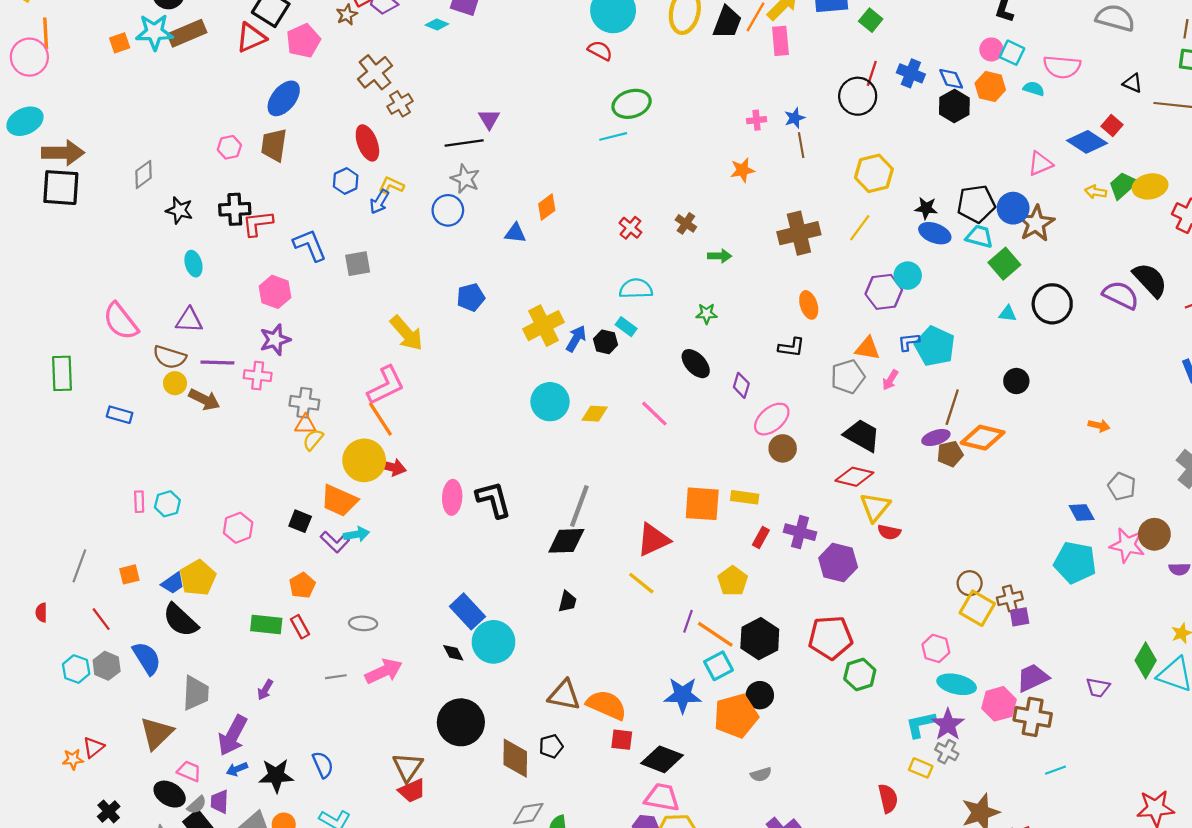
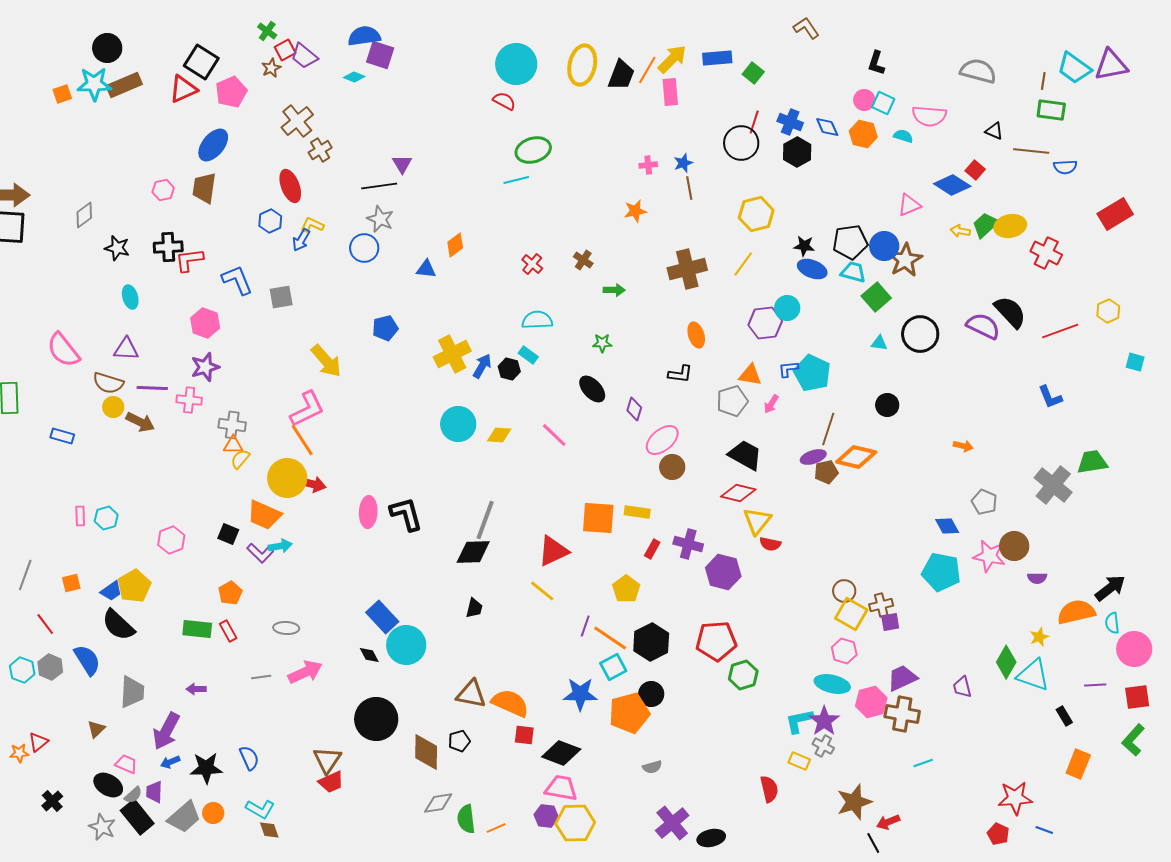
black hexagon: (954, 106) -> (797, 152), moved
pink hexagon: (936, 648) -> (844, 651), moved
purple trapezoid: (1098, 688) -> (962, 687), turned 65
purple arrow: (265, 690) -> (196, 689), turned 60
brown triangle: (157, 733) -> (96, 729), size x0.6

